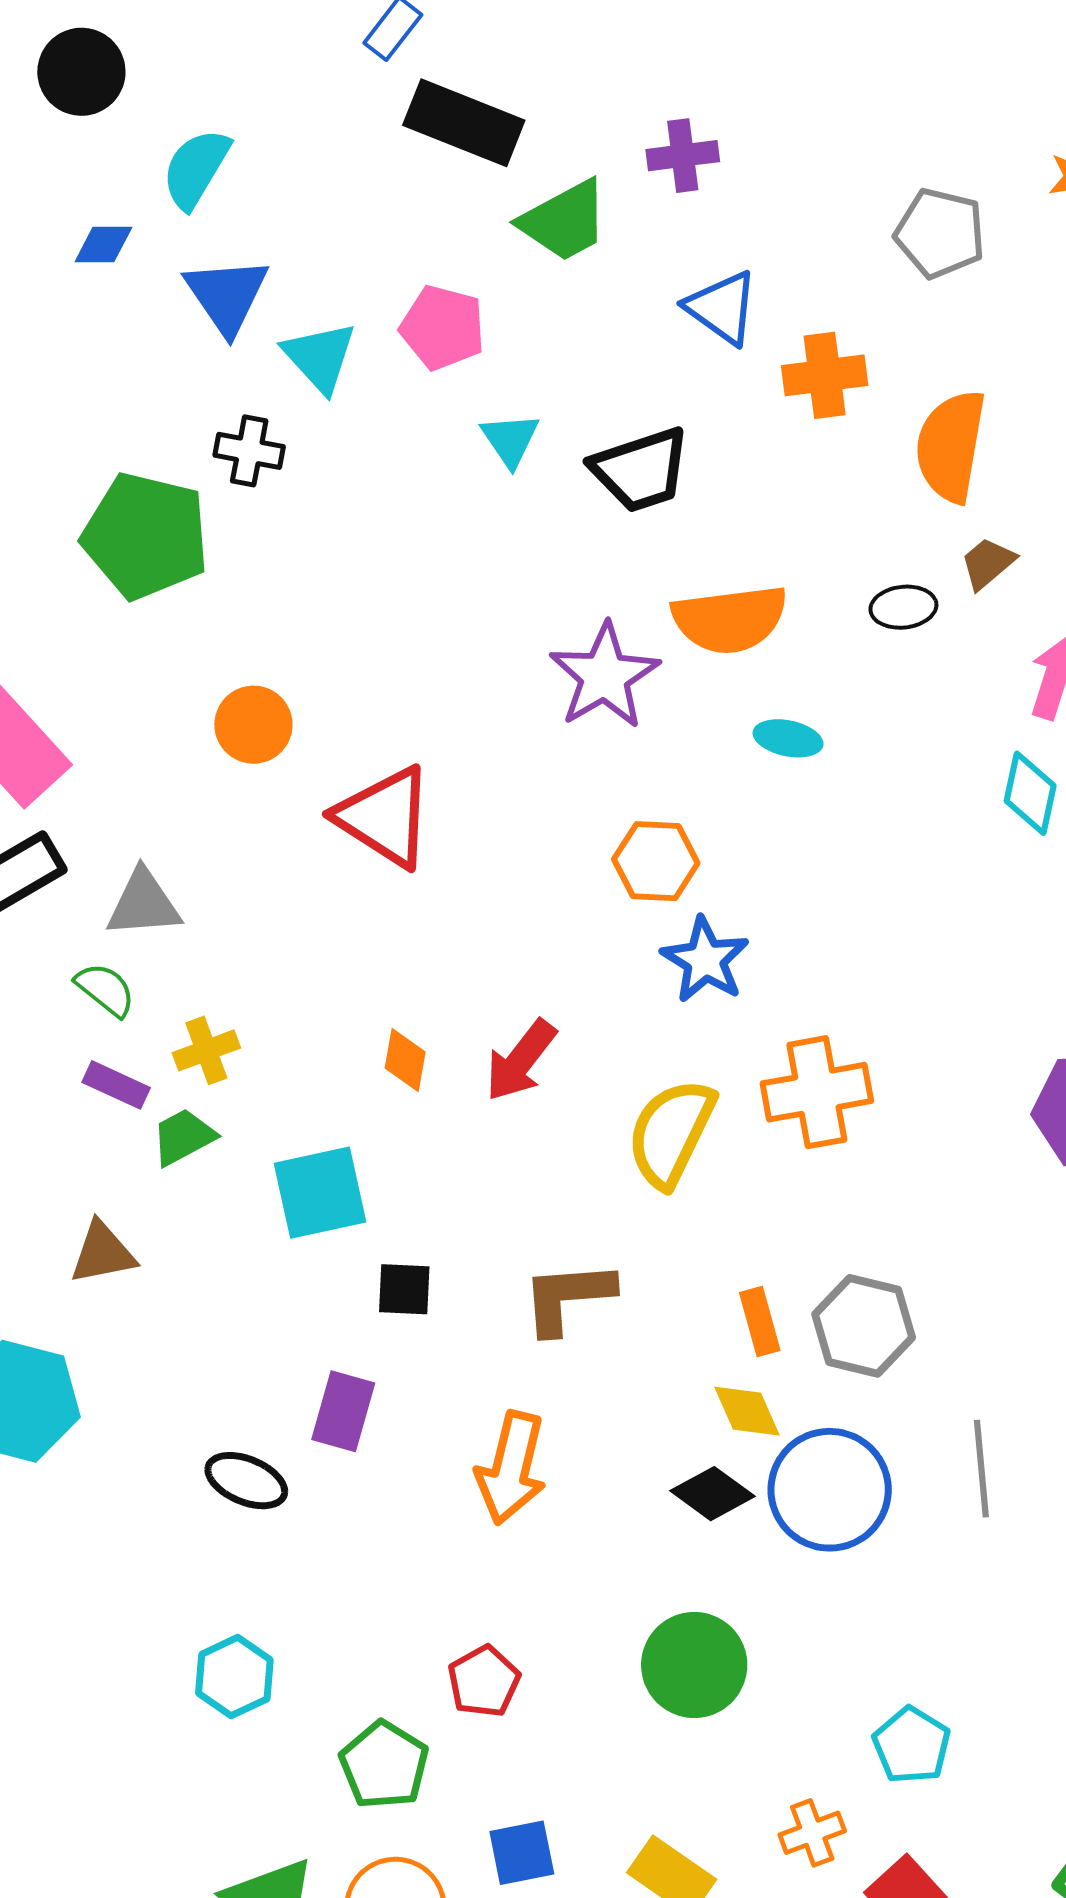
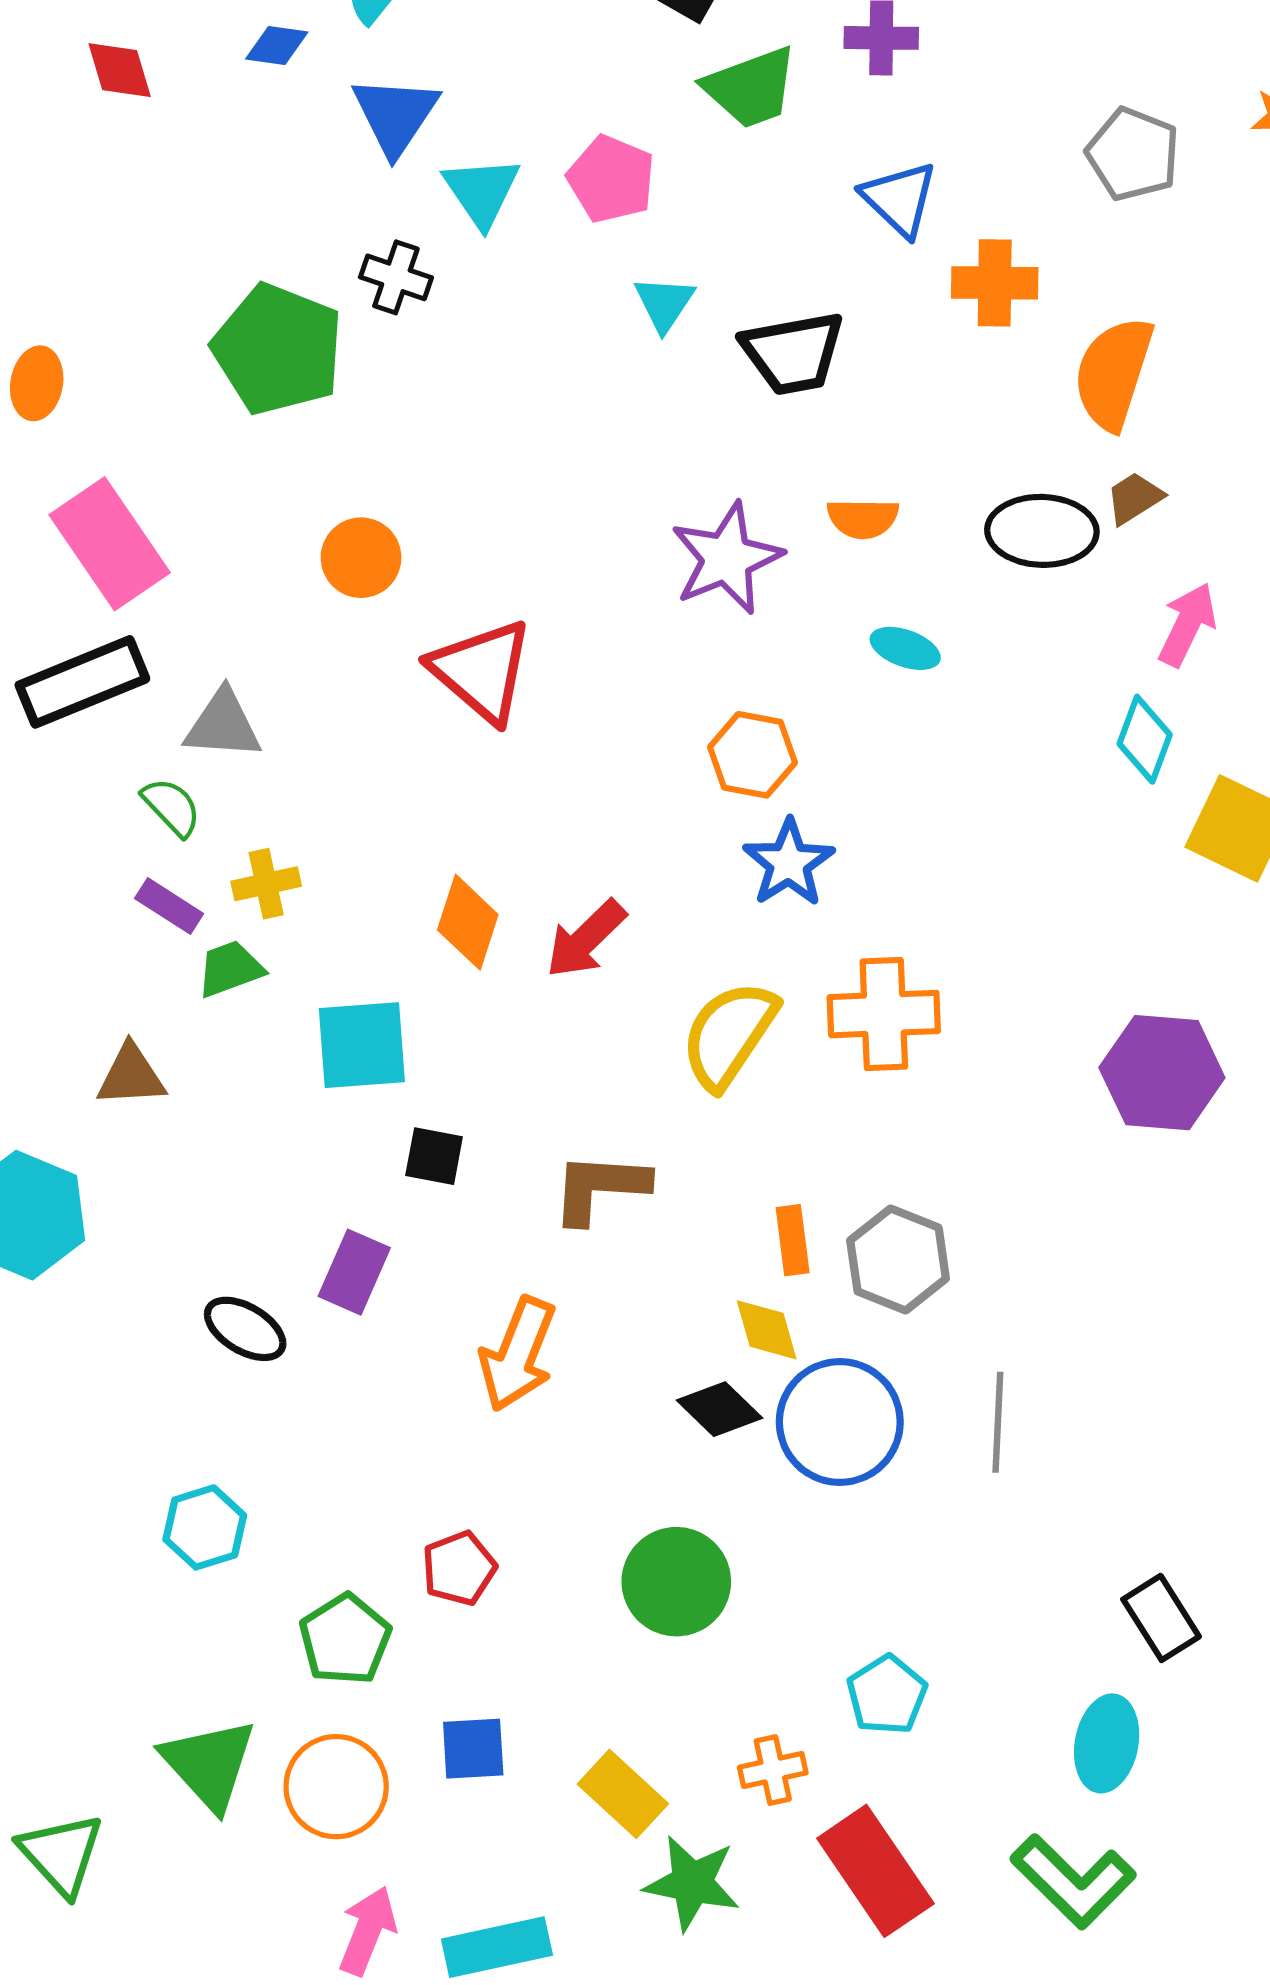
black ellipse: (903, 607) -> (1042, 531), size x1.6
orange semicircle: (730, 619) -> (863, 518), size x0.6
orange diamond: (405, 1060) -> (468, 922), size x1.4

